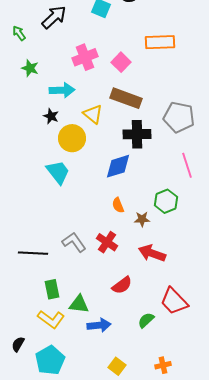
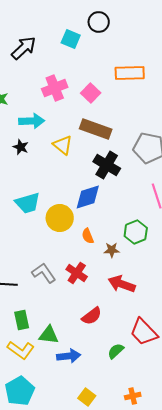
black cross: (137, 134) -> (107, 165), turned 32
yellow circle: (72, 138) -> (60, 218), moved
cyan trapezoid: (58, 172) -> (28, 203), turned 112

